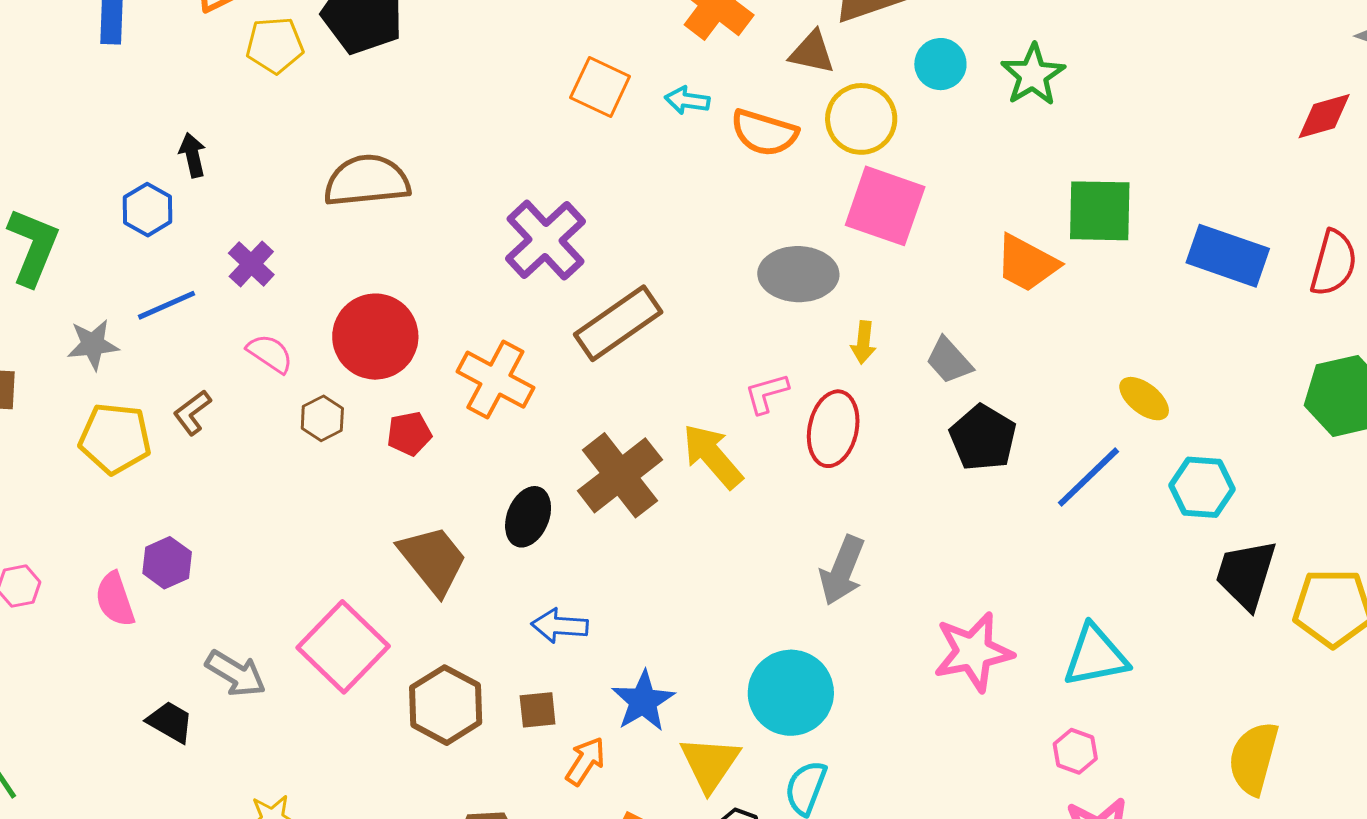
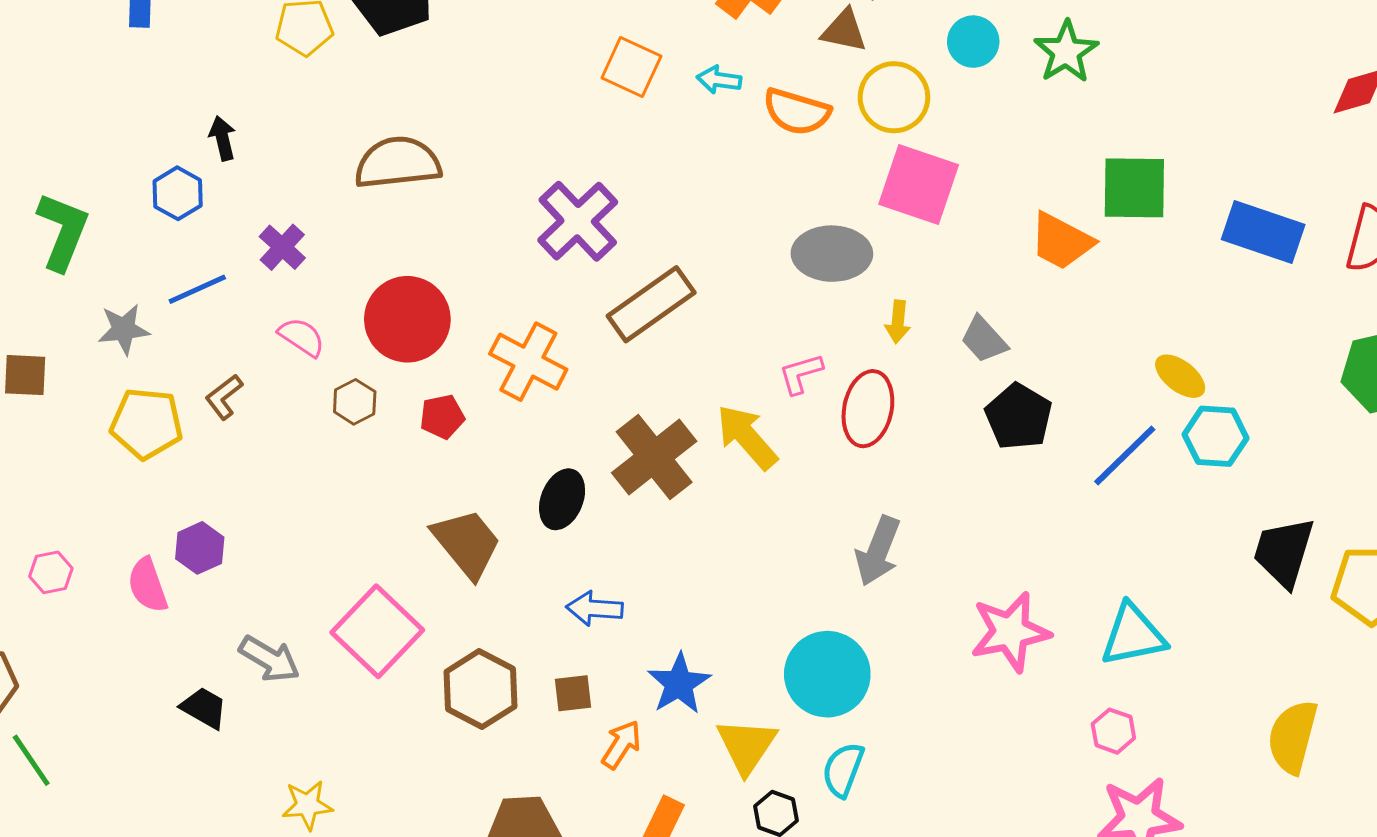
cyan hexagon: (1202, 487) -> (1216, 436), moved

